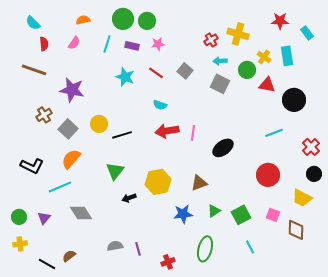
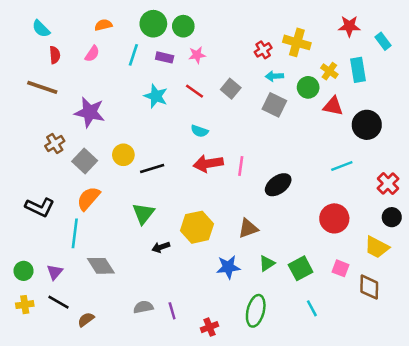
cyan line: (60, 187) -> (75, 233), turned -60
black line: (47, 264) -> (58, 302), moved

